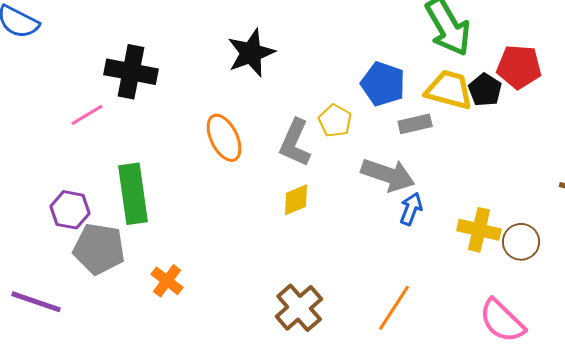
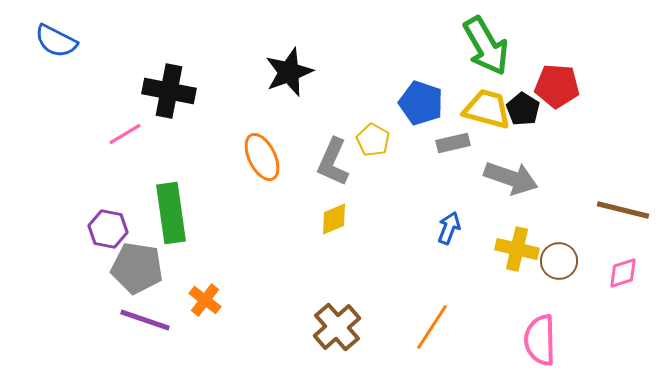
gray arrow: (388, 175) -> (511, 178), moved
purple line: (36, 302) -> (145, 320), moved
pink semicircle: (502, 321) -> (540, 340), turned 45

